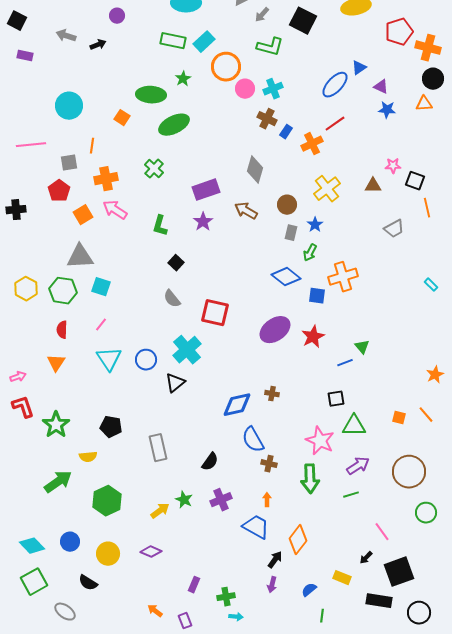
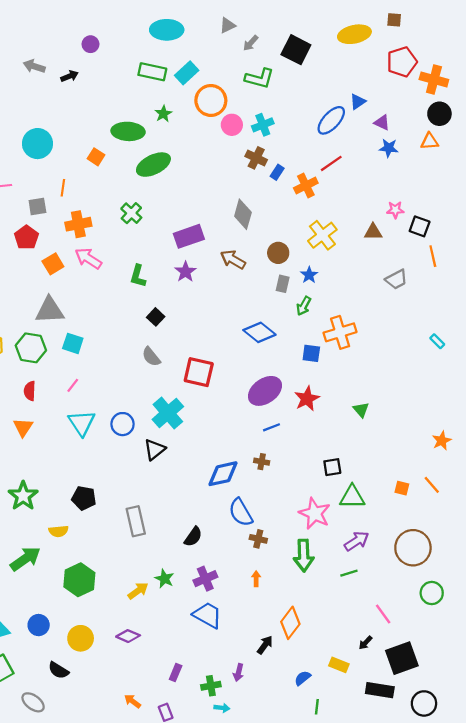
blue diamond: (286, 277) -> (259, 332), moved
blue line: (345, 363) -> (272, 427), moved
blue trapezoid: (256, 527) -> (208, 615), moved
purple arrow: (272, 585) -> (238, 673), moved

